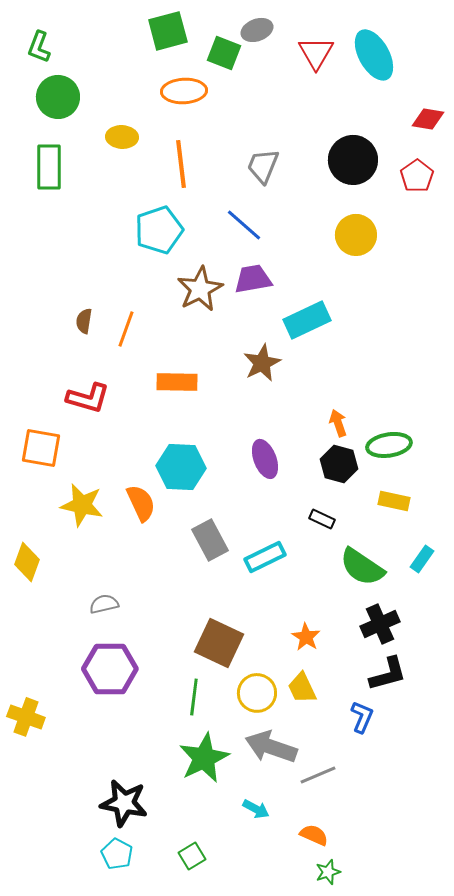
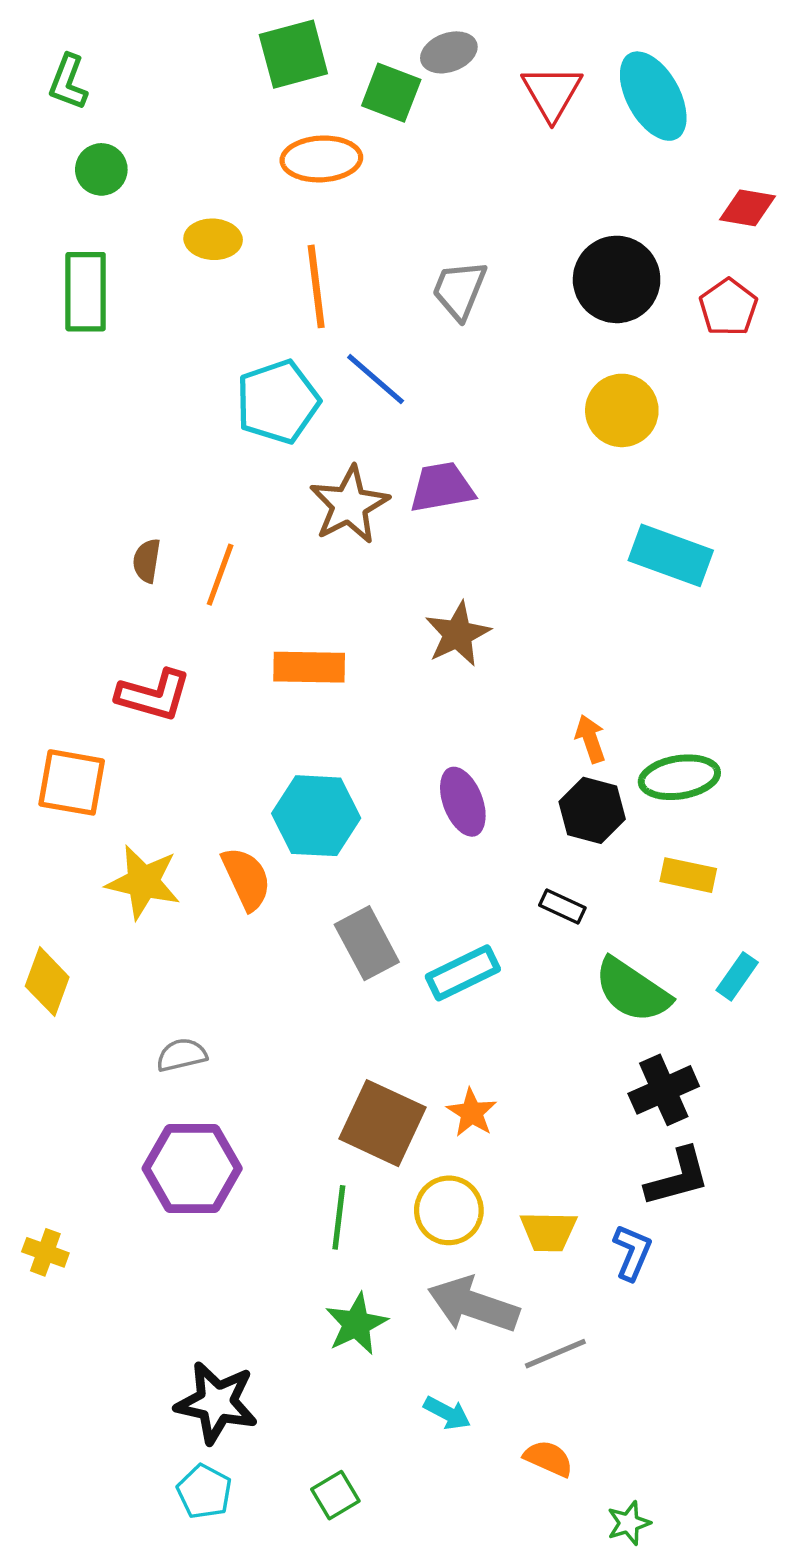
green circle: (58, 97) -> (101, 169), size x0.7
blue line: (244, 225) -> (376, 379), moved
cyan rectangle: (307, 320) -> (671, 555), moved, turned 45
orange star: (306, 637) -> (472, 1113), moved
yellow trapezoid: (302, 688) -> (548, 1231), moved, turned -64
yellow cross: (26, 717) -> (45, 1252), size x0.7
green star: (204, 758) -> (356, 1324), size x0.7
green star: (328, 872) -> (629, 1523), moved

